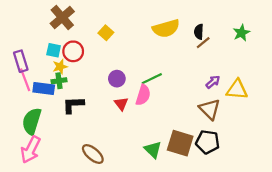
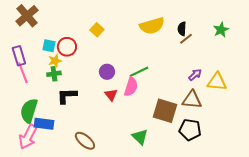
brown cross: (62, 17) -> (27, 16), moved
blue rectangle: (44, 88) -> (44, 124), moved
brown triangle: (210, 109) -> (192, 100), turned -40
brown square: (180, 143) -> (165, 111), moved

